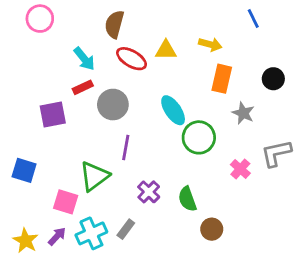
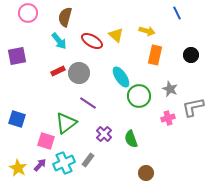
brown semicircle: (114, 24) -> (65, 17), moved
yellow triangle: (166, 50) -> (116, 35), turned 42
red rectangle: (83, 87) -> (58, 71), moved
gray star: (243, 113) -> (170, 89), moved
purple square: (53, 115) -> (17, 56), moved
purple line: (126, 147) -> (88, 103), turned -66
pink cross: (240, 169) -> (168, 118), turned 32
brown circle: (212, 229) -> (146, 173), moved

